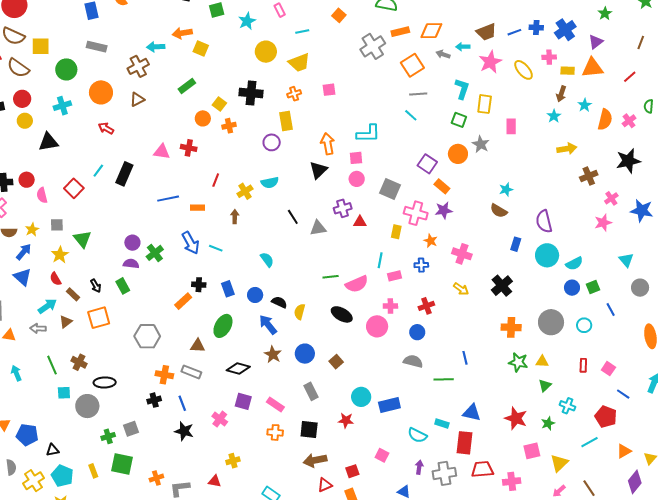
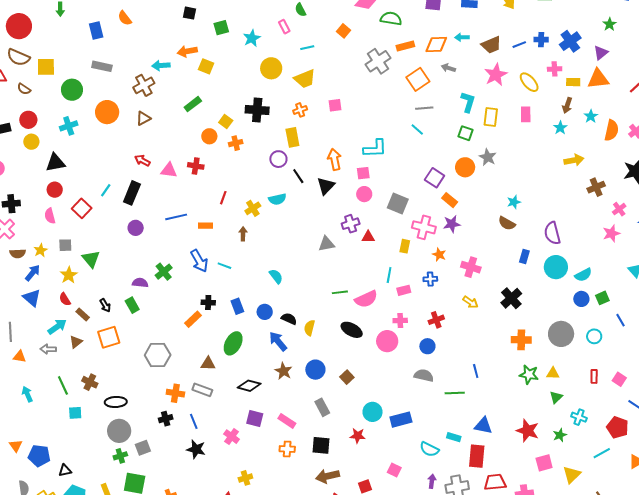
cyan arrow: (463, 47) -> (462, 37), moved
brown semicircle: (18, 68) -> (24, 89), size x0.6
pink rectangle: (511, 126) -> (526, 114), moved
red arrow: (106, 128) -> (142, 160), moved
red circle: (27, 180) -> (55, 190), moved
black line: (293, 217) -> (298, 176), moved
purple circle: (132, 243) -> (136, 228), moved
gray circle: (87, 406) -> (119, 431), moved

